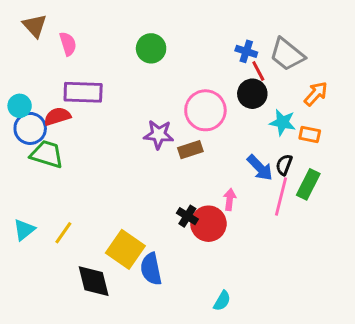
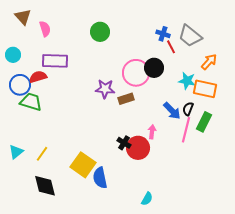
black circle: (252, 94) -> (154, 68), moved
cyan circle: (20, 106) -> (13, 55), moved
orange rectangle: (310, 135) -> (205, 89), size x1.6
black diamond: (94, 281) -> (45, 186), moved

